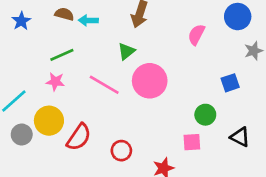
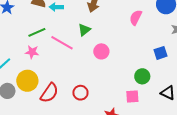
pink circle: (150, 81) -> (101, 51), size x0.6
pink line: (104, 85) -> (62, 43), moved
red circle: (121, 151) -> (80, 93), moved

